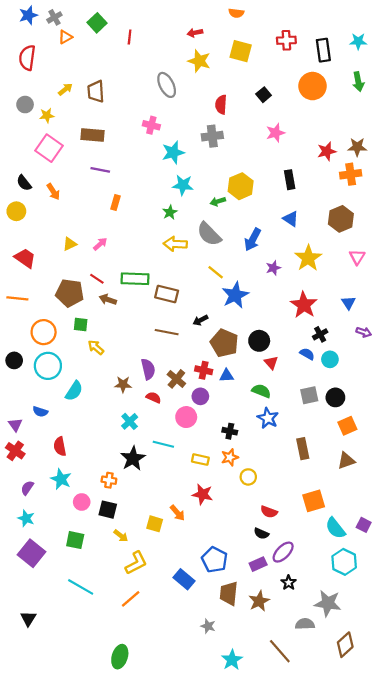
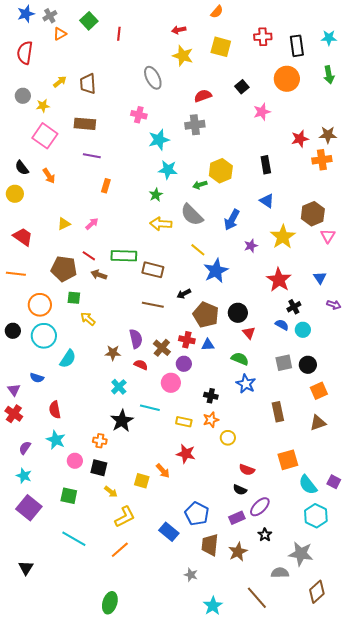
orange semicircle: (236, 13) -> (217, 12), turned -56
red semicircle: (221, 105) -> (203, 96), turned 66
pink star: (275, 133) -> (262, 112), moved
brown hexagon: (341, 219) -> (313, 214), moved

